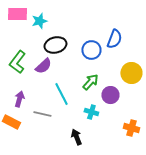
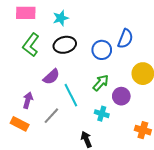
cyan star: (39, 21) -> (61, 18), moved
green L-shape: (17, 62) -> (31, 45), moved
purple semicircle: (43, 66) -> (51, 77), moved
gray line: (42, 114) -> (51, 116), turned -60

